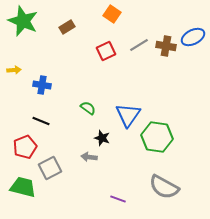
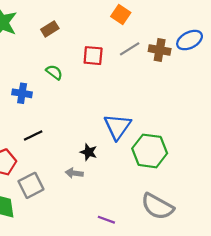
orange square: (112, 14) -> (121, 15), moved
red square: (106, 51) -> (93, 56), turned 30
green semicircle: (88, 108) -> (54, 72), moved
black line: (41, 121) -> (33, 135), moved, turned -48

